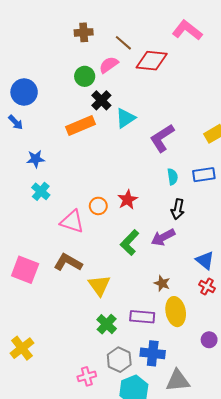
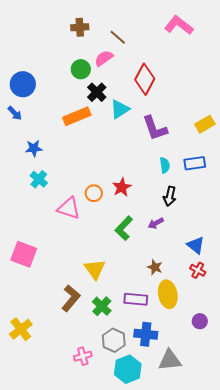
red diamond: (152, 61) -> (145, 79), moved, turned -68
purple L-shape: (162, 138) -> (155, 128), turned -76
purple arrow: (163, 237) -> (156, 223), size x0.7
brown L-shape: (68, 262) -> (71, 298), moved, turned 100

